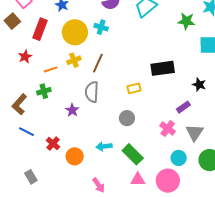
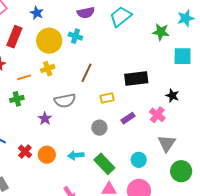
brown line: (98, 63) -> (86, 73), moved
gray semicircle: (92, 92) -> (65, 101), turned -105
purple rectangle: (183, 107) -> (128, 118), moved
pink cross: (168, 129) -> (157, 115), moved
orange circle: (75, 156) -> (47, 155), moved
cyan circle: (179, 158) -> (139, 160), moved

